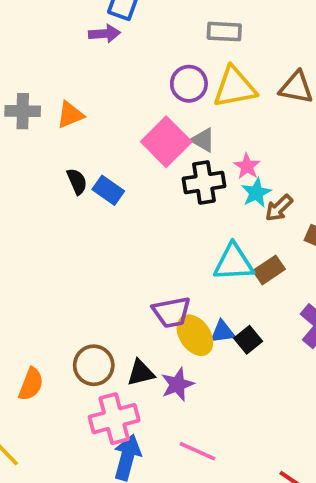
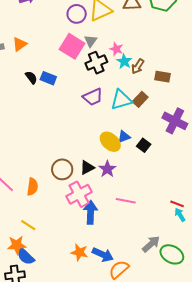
gray triangle: (203, 140) -> (91, 41), turned 48
purple trapezoid: (172, 312) -> (93, 97), moved
black square: (248, 340) -> (144, 145), moved

